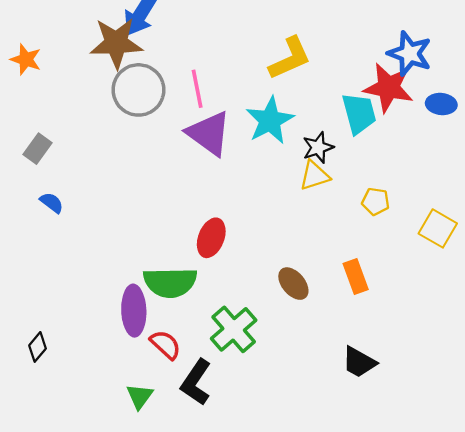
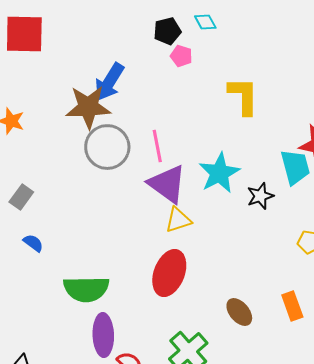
yellow L-shape: (290, 58) -> (243, 96), moved, turned -66
yellow triangle: (315, 176) -> (178, 220), moved
red ellipse: (211, 238) -> (169, 273), size x1.4
green semicircle: (170, 282) -> (86, 289), moved

